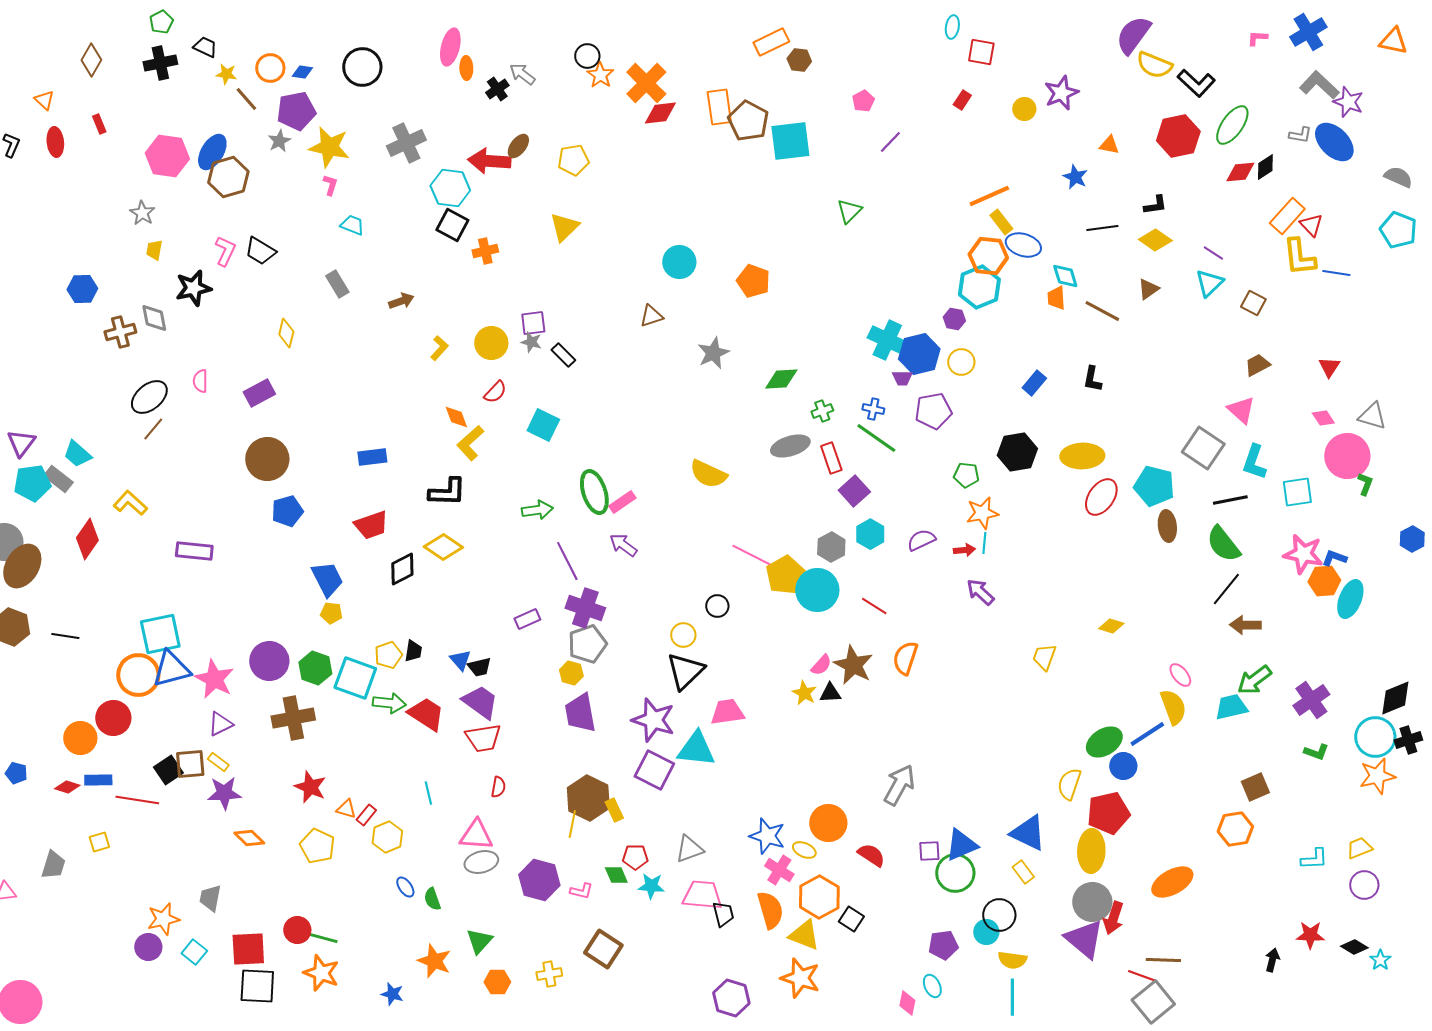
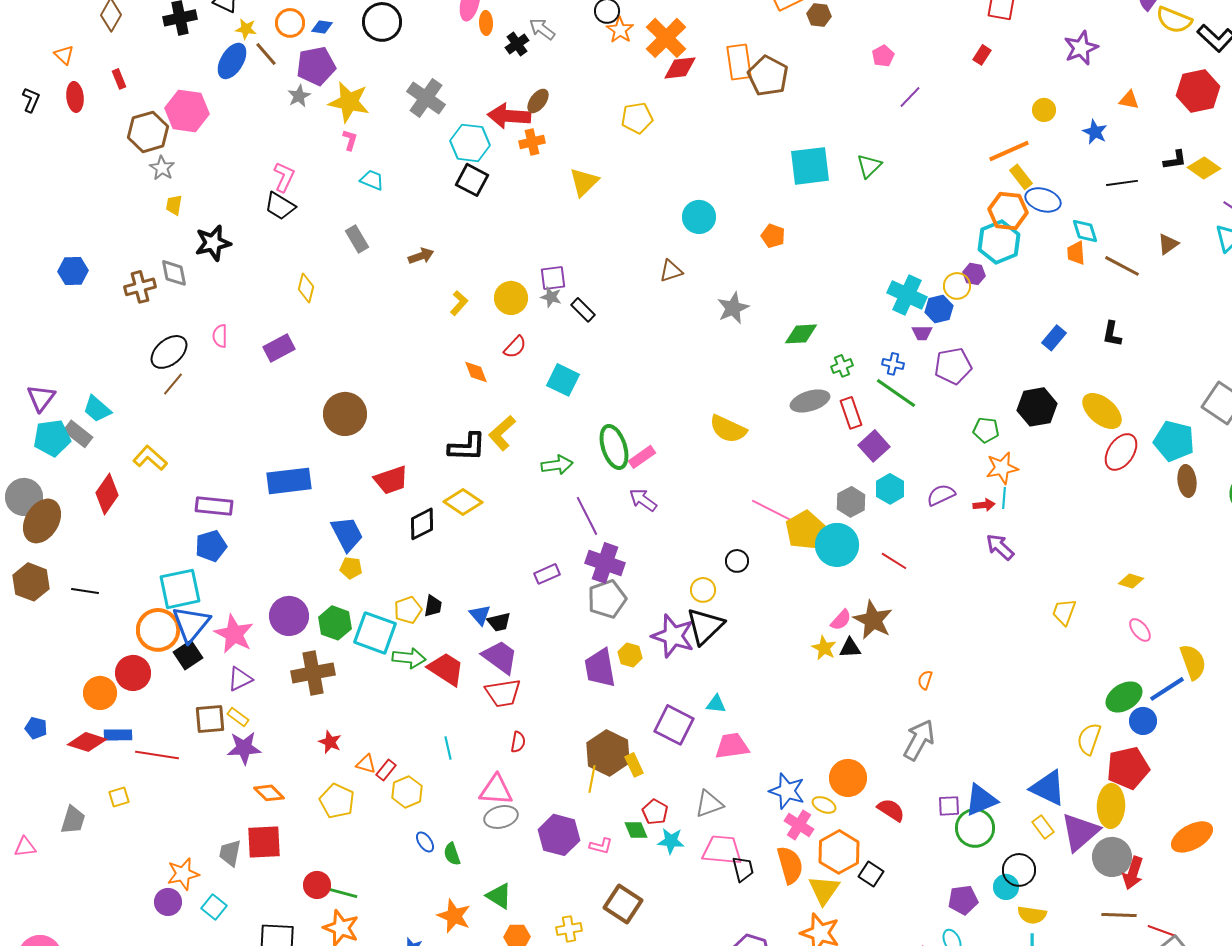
yellow circle: (1024, 109) -> (1044, 110), moved
cyan square: (790, 141) -> (810, 166), moved
gray cross: (406, 143) -> (426, 98), turned -30
blue ellipse: (212, 152) -> (232, 61), moved
yellow pentagon: (573, 160) -> (637, 118), moved
brown hexagon: (228, 177) -> (148, 132), moved
yellow diamond: (1155, 240) -> (1204, 168), moved
pink L-shape: (225, 251) -> (284, 177), moved
orange cross: (485, 251) -> (532, 142), moved
orange pentagon: (753, 281) -> (773, 236), size x0.7
blue hexagon: (82, 289) -> (73, 271), moved
blue hexagon: (919, 354) -> (939, 309), size x0.7
yellow circle: (961, 362) -> (957, 286), moved
yellow L-shape: (470, 443) -> (502, 433), moved
yellow ellipse: (1082, 456) -> (1102, 411), turned 42
blue rectangle: (372, 457) -> (289, 481), moved, size x1.5
brown circle: (267, 459) -> (345, 414), moved
blue pentagon: (287, 511) -> (211, 546), moved
orange semicircle: (905, 658) -> (925, 680), moved, size x0.6
blue triangle: (171, 669) -> (191, 624), turned -36
yellow hexagon: (571, 673) -> (630, 655), moved
pink ellipse: (1180, 675) -> (1140, 630), moved
pink trapezoid: (727, 712) -> (732, 746), moved
purple star: (653, 720) -> (673, 636), moved
cyan triangle: (696, 749) -> (716, 704), size x0.5
black square: (168, 770) -> (188, 655), moved
red diamond: (67, 787) -> (87, 742), size x1.5
red star: (310, 787) -> (330, 742), size x0.7
red pentagon: (635, 857) -> (655, 812), turned 30
yellow triangle: (804, 935) -> (824, 890), turned 44
purple triangle: (1084, 939) -> (1080, 832), moved, turned 39
green triangle: (479, 941) -> (499, 896), turned -40
red square: (248, 949) -> (264, 842), moved
brown line: (1163, 960) -> (1119, 915), moved

